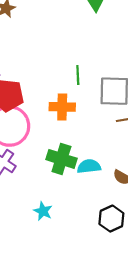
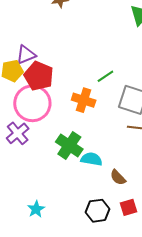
green line: (78, 75) -> (105, 76), turned 42
cyan star: (43, 211) -> (36, 209), moved

